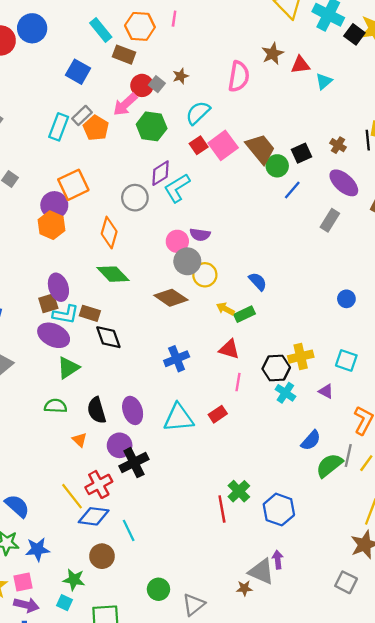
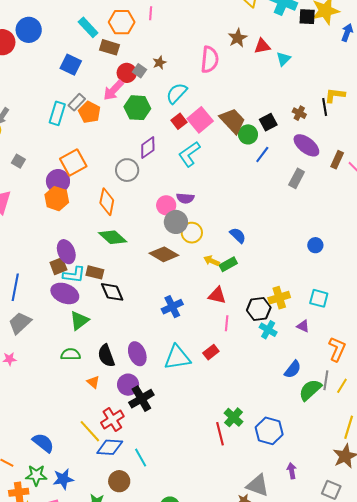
black square: (354, 34) -> (307, 17), turned -30
cyan L-shape: (177, 188) -> (189, 154), moved
purple arrow: (278, 560) -> (292, 471), moved

